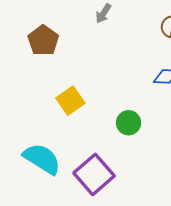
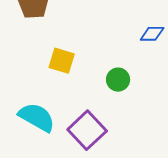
yellow square: (70, 101) -> (62, 61), turned -36

